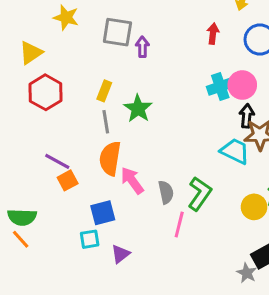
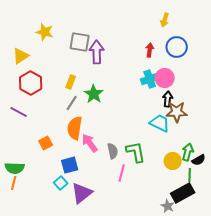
red arrow: (213, 34) -> (150, 50), moved
purple arrow: (142, 47) -> (97, 52), size x1.6
gray line: (106, 122) -> (72, 103), turned 42
purple line: (57, 161) -> (19, 112), moved
green L-shape: (200, 194) -> (136, 152), turned -45
orange line: (21, 239) -> (14, 183), turned 56
cyan square: (90, 239) -> (61, 183), turned -32
purple triangle: (120, 254) -> (82, 193), size x1.6

